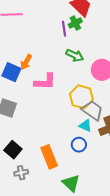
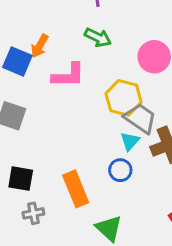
green arrow: (75, 55) -> (98, 37), moved
cyan triangle: (85, 126) -> (130, 141), turned 48
black square: (13, 150) -> (21, 179), turned -30

